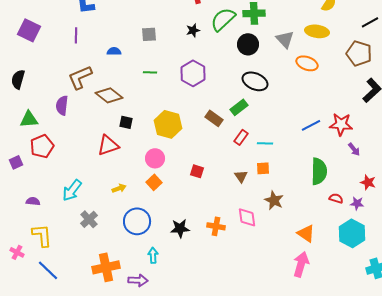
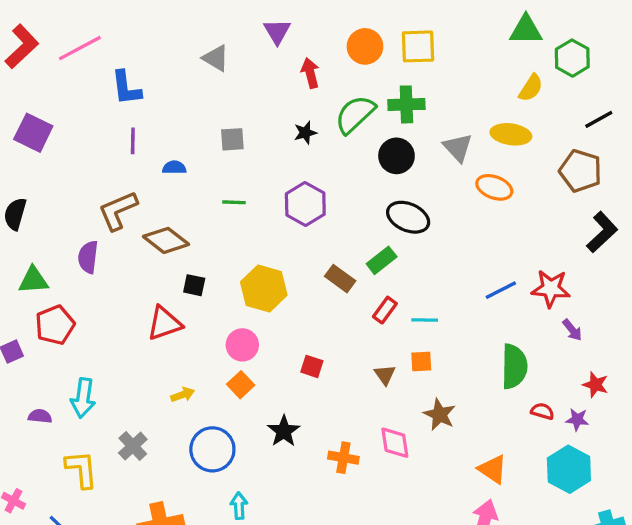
purple line: (76, 35) -> (133, 141), moved
cyan arrow: (72, 190) -> (83, 398), moved, turned -30
black star: (180, 228) -> (284, 431), moved, turned -30
yellow L-shape: (42, 235) -> (81, 469), moved

